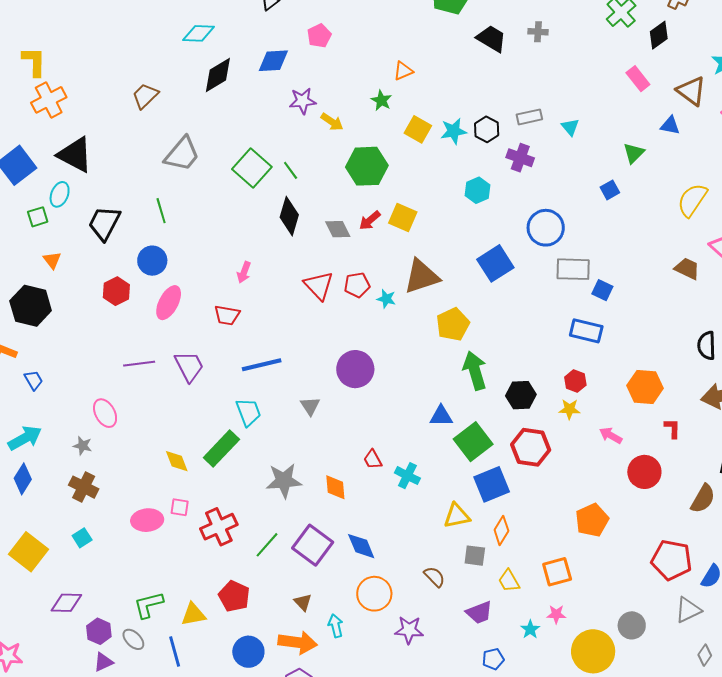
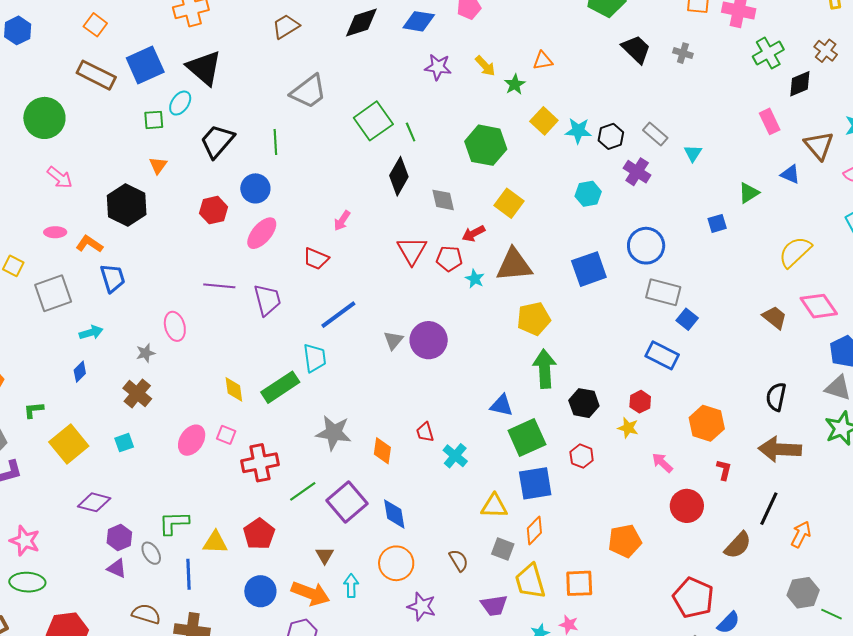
gray rectangle: (529, 117) -> (655, 134), turned 40
yellow arrow: (332, 122) -> (485, 66), moved
red arrow: (370, 220) -> (473, 233), moved
blue line: (262, 365) -> (338, 315), turned -36
blue trapezoid: (33, 380) -> (113, 278), size x1.4
gray triangle: (310, 406) -> (393, 340), moved
cyan arrow: (25, 438) -> (91, 332), size x0.7
gray star: (83, 446) -> (146, 353), turned 30
red hexagon: (531, 447) -> (582, 456), size x0.6
blue diamond: (23, 479) -> (80, 372), size x0.7
pink ellipse: (147, 520) -> (192, 440), turned -64
yellow trapezoid: (509, 581) -> (530, 581), size x1.5
purple triangle: (103, 662) -> (117, 568), turned 35

